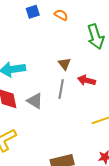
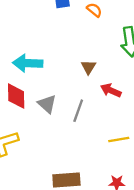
gray line: (61, 89) -> (78, 111), moved

